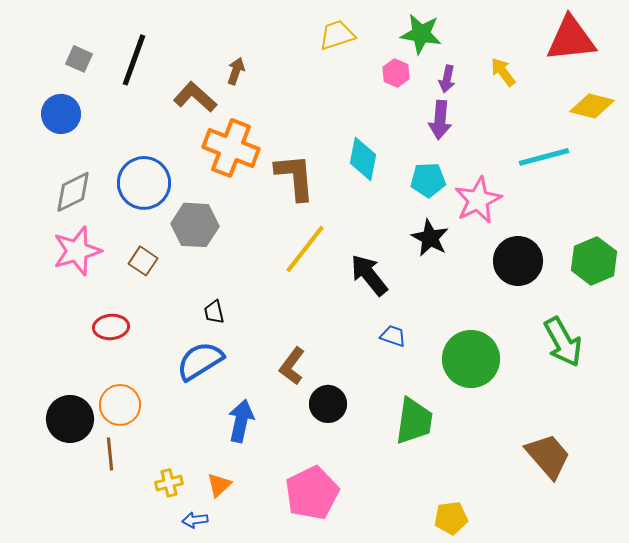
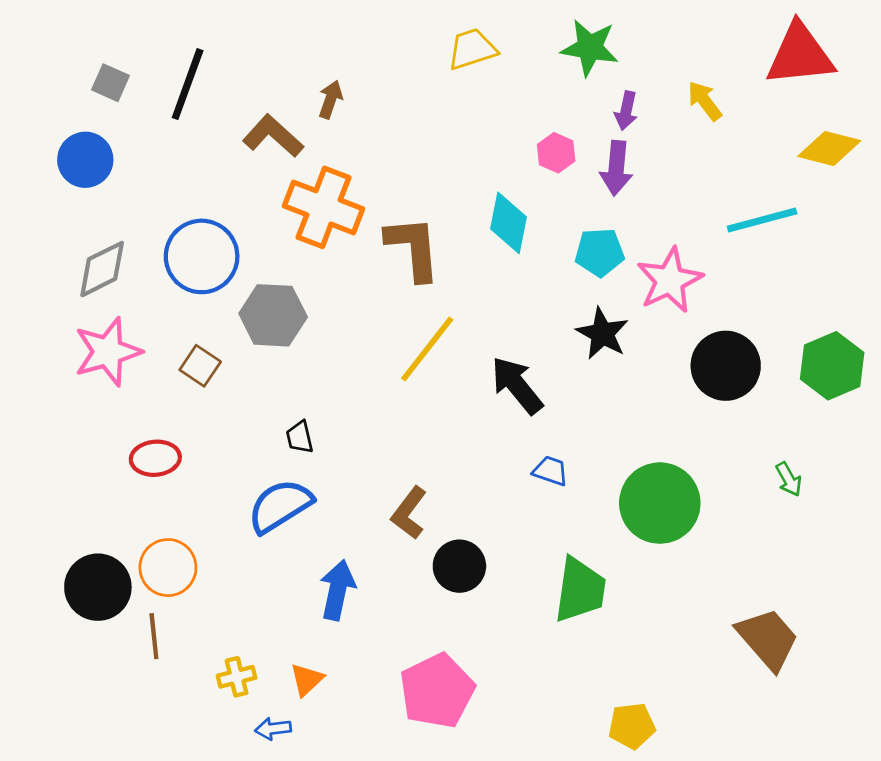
pink hexagon: (396, 73) -> (556, 153), moved
green arrow: (563, 342) -> (789, 479), size x0.5

